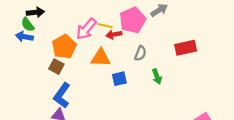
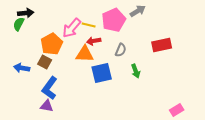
green semicircle: (28, 25) -> (19, 24), turned 64
red arrow: (114, 35) -> (94, 41), moved
blue arrow: (24, 37) -> (22, 68), moved
blue square: (119, 79) -> (102, 73), size x1.5

